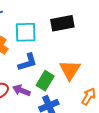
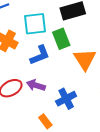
green rectangle: (45, 81) -> (61, 39), moved, turned -48

